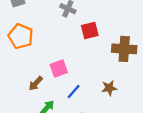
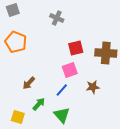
red square: (90, 31) -> (76, 48), moved
pink square: (59, 68) -> (70, 70), moved

